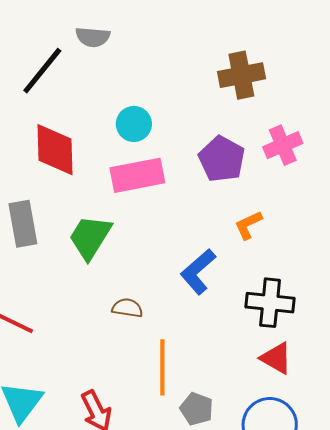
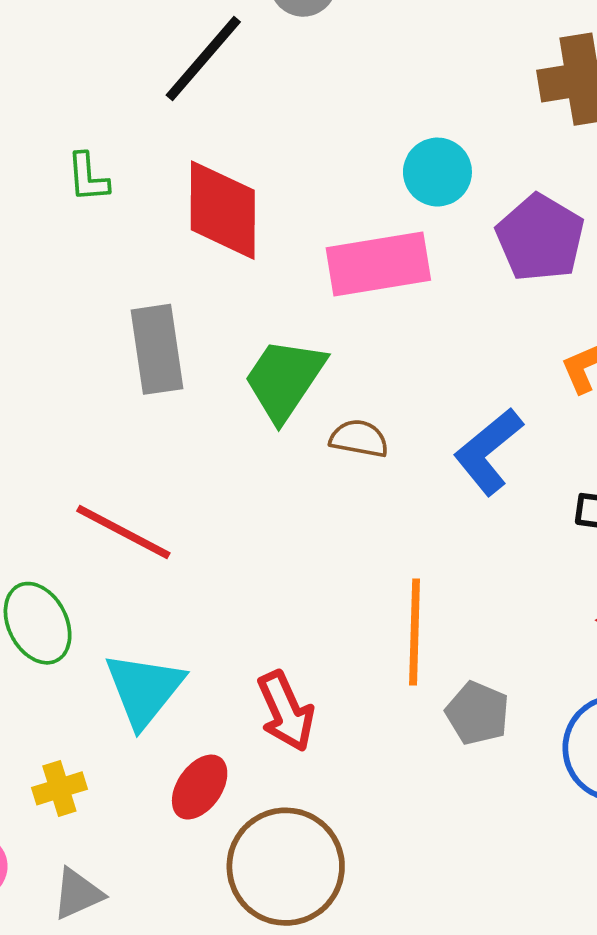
cyan circle: (134, 124) -> (437, 172), moved
brown semicircle: (127, 308) -> (359, 438), moved

